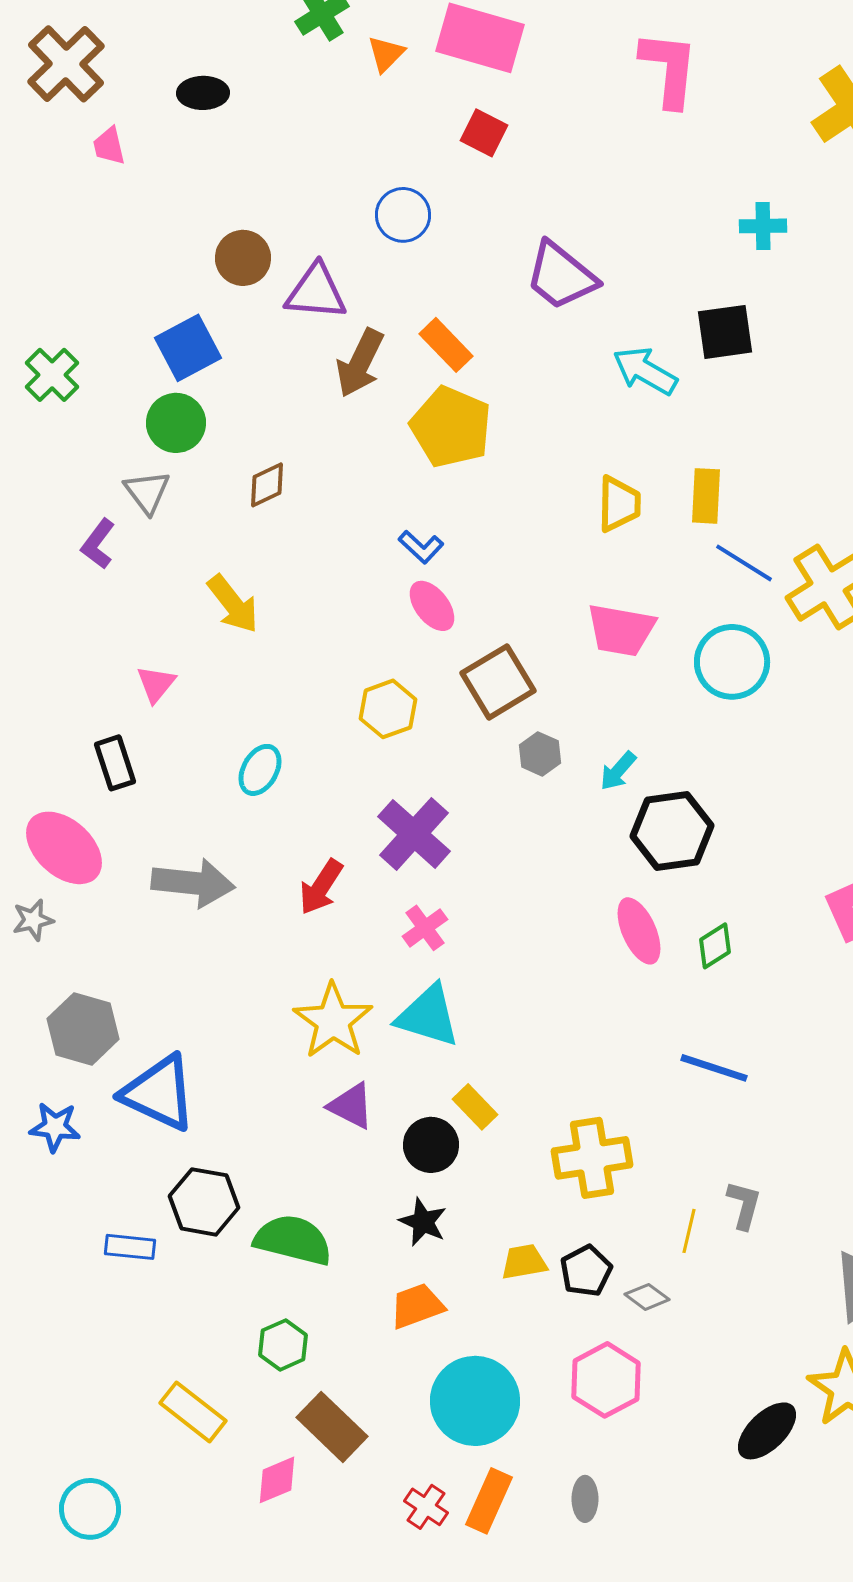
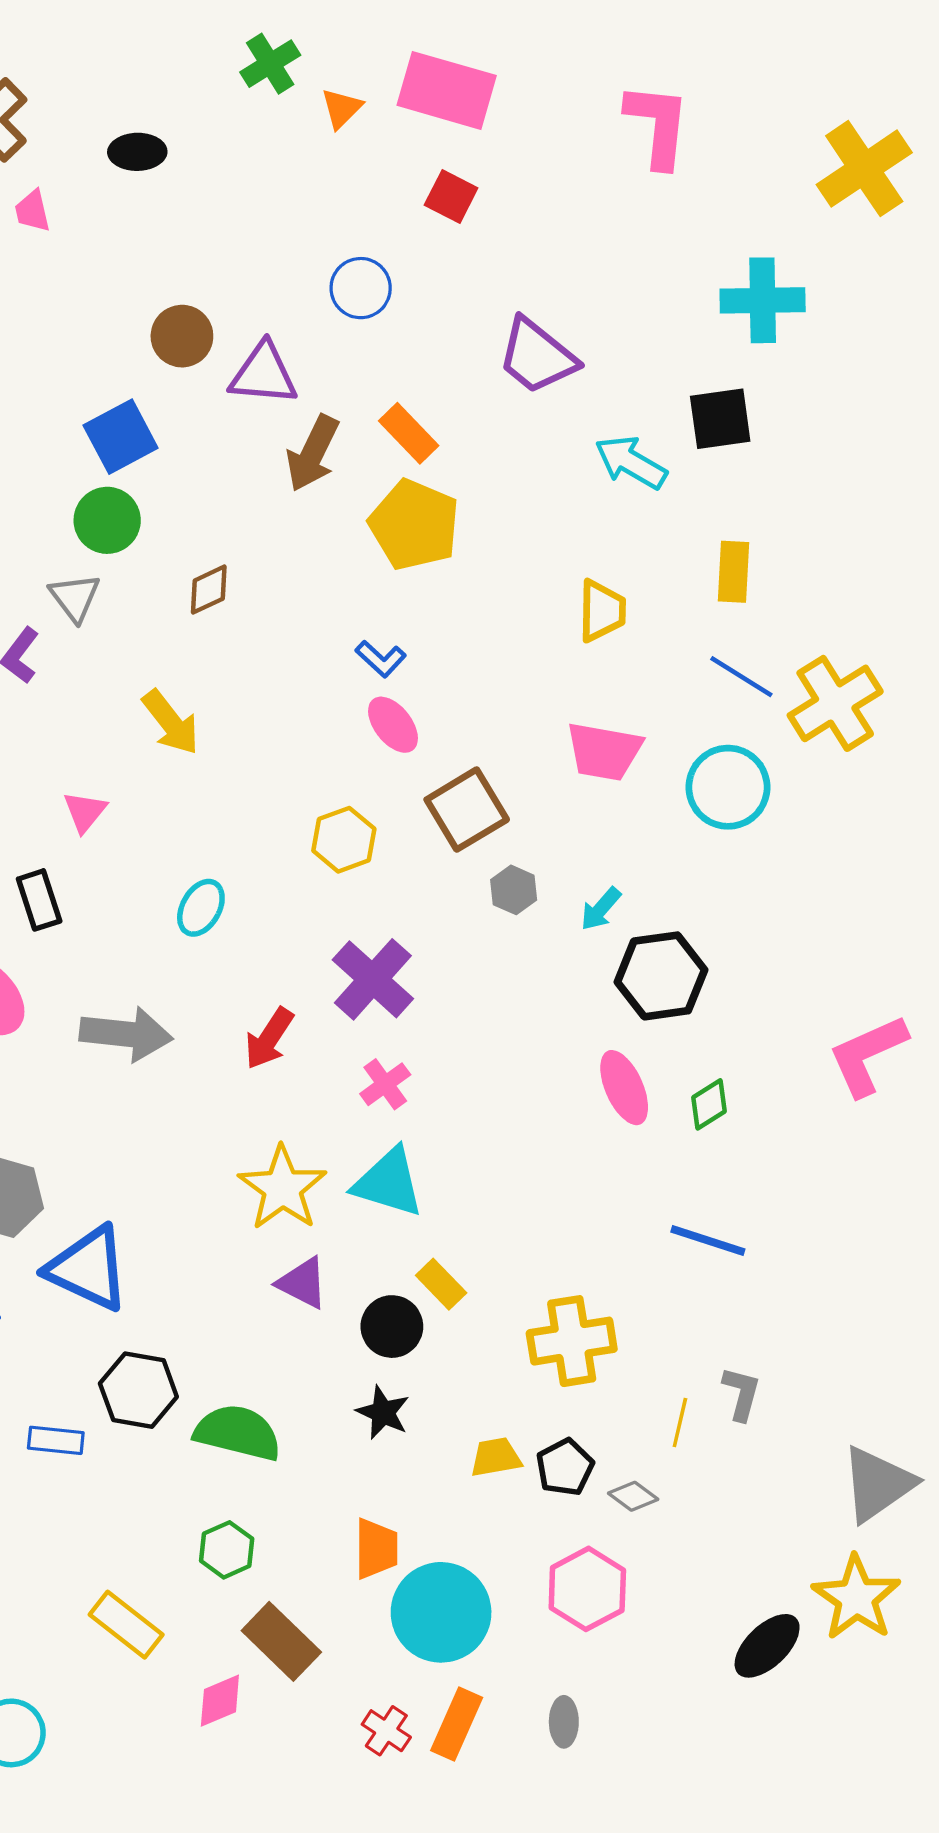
cyan cross: (763, 226) -> (763, 300), size x1.6
yellow rectangle: (706, 496) -> (734, 572), moved
orange trapezoid: (417, 1306) -> (376, 1549), moved, turned 110

